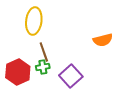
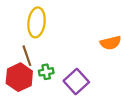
brown line: (44, 52) -> (27, 56), moved

